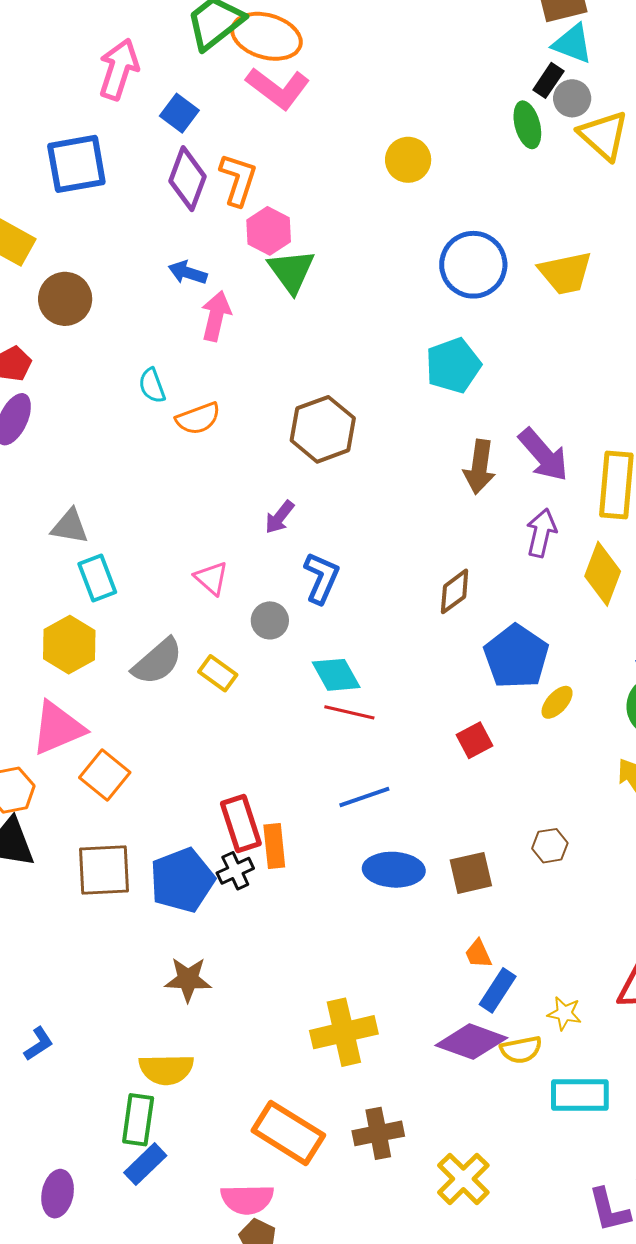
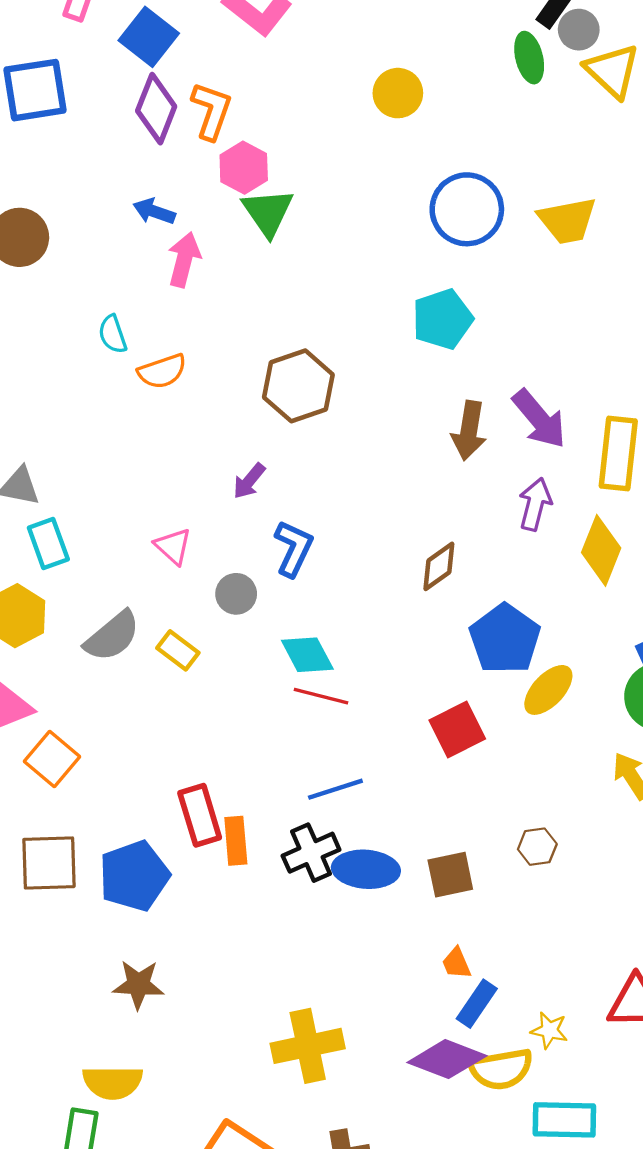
blue square: (179, 113) -> (149, 37), size x1.4
yellow ellipse: (557, 702) -> (548, 690), size x1.4
red square: (474, 740) -> (457, 729), size x1.4
black cross: (235, 871) -> (311, 853), moved, size x1.4
yellow semicircle: (521, 1050) -> (501, 1069), size x1.4

